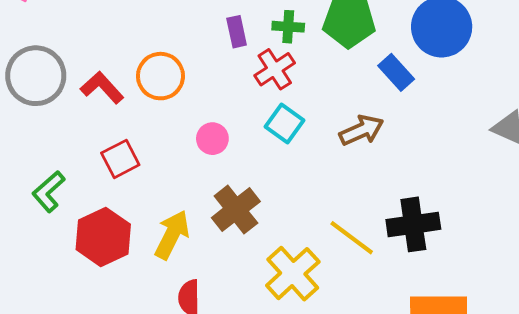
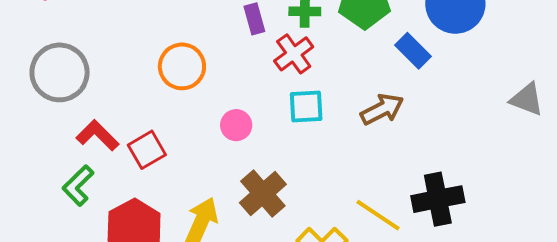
red L-shape: (102, 88) -> (98, 135), moved
cyan square: (285, 123) -> (306, 107), turned -36

